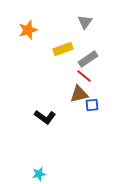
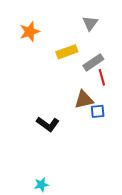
red line: (84, 76) -> (102, 77), moved, turned 35

